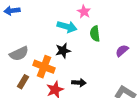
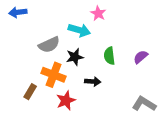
green semicircle: (95, 34) -> (109, 56), moved
gray semicircle: (19, 54) -> (49, 45), moved
black arrow: (79, 83) -> (93, 81), moved

